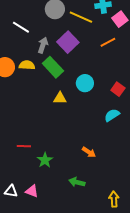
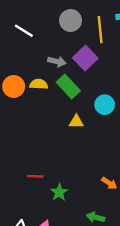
yellow line: (81, 17) -> (100, 30), turned 60
white line: (21, 27) -> (24, 31), moved
gray arrow: (43, 45) -> (57, 61), turned 84

